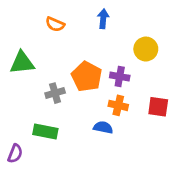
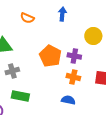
gray cross: (55, 93) -> (12, 71), moved
blue semicircle: (103, 127) -> (68, 100), moved

